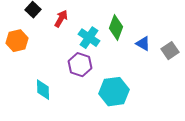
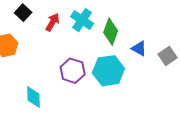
cyan cross: (89, 38) -> (82, 20), moved
cyan hexagon: (114, 92) -> (108, 71), moved

